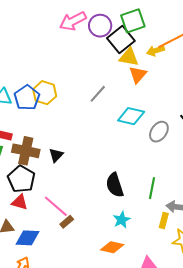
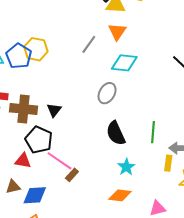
orange triangle: (138, 75) -> (117, 32), moved
gray ellipse: (159, 132) -> (107, 93), moved
black pentagon: (21, 179) -> (39, 140), moved

